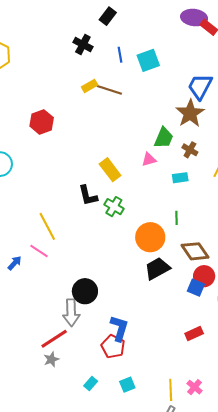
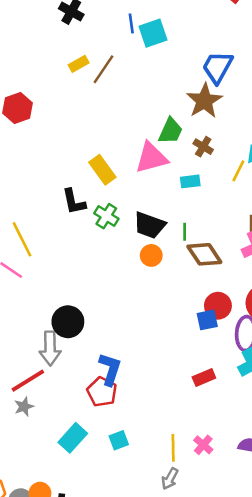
blue line: (120, 55) -> (131, 23), moved
brown line: (109, 90) -> (103, 69), turned -75
pink triangle: (149, 159) -> (151, 158), size x1.8
orange circle: (150, 237) -> (151, 255), size x0.6
brown diamond: (195, 251) -> (204, 254), moved
black trapezoid: (157, 269) -> (150, 225), moved, turned -132
blue square: (196, 288) -> (207, 320), turned -36
cyan rectangle: (91, 383) -> (73, 438), size x1.6

